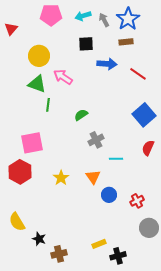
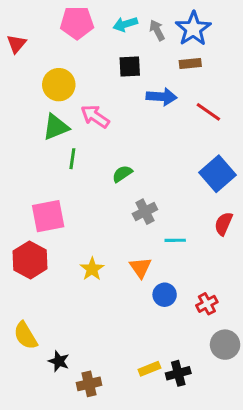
green triangle: (37, 84) -> (56, 127), turned -42
black cross: (118, 256) -> (178, 373), moved

